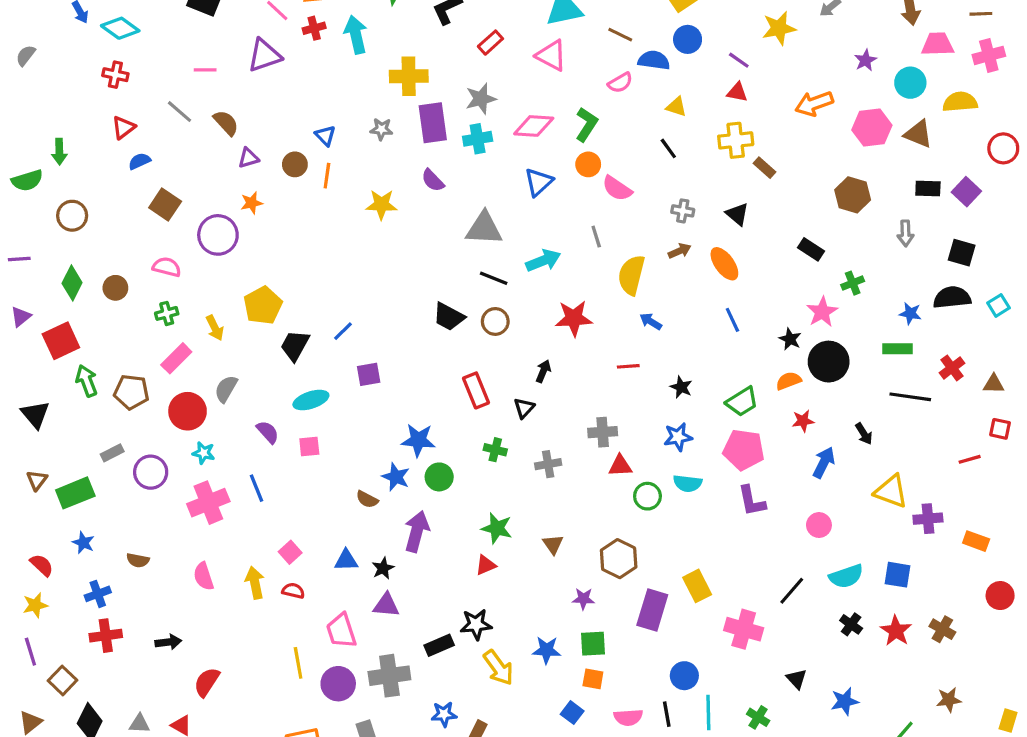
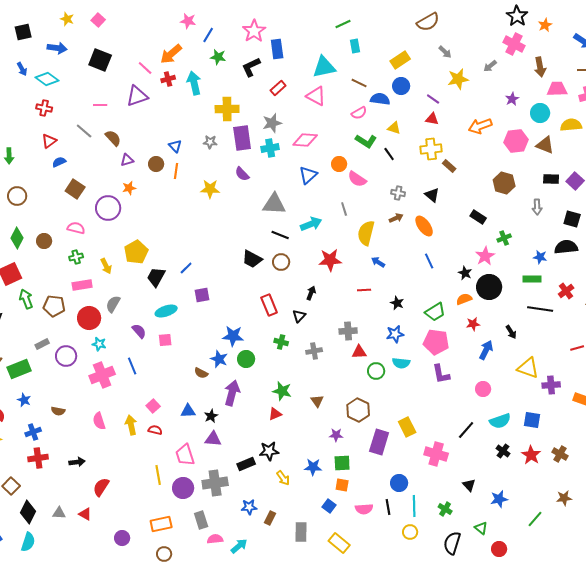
green L-shape: (587, 124) -> (366, 141), moved, turned 90
pink rectangle: (176, 358) -> (82, 285), turned 36
yellow arrow: (498, 668) -> (283, 478), size x0.7

